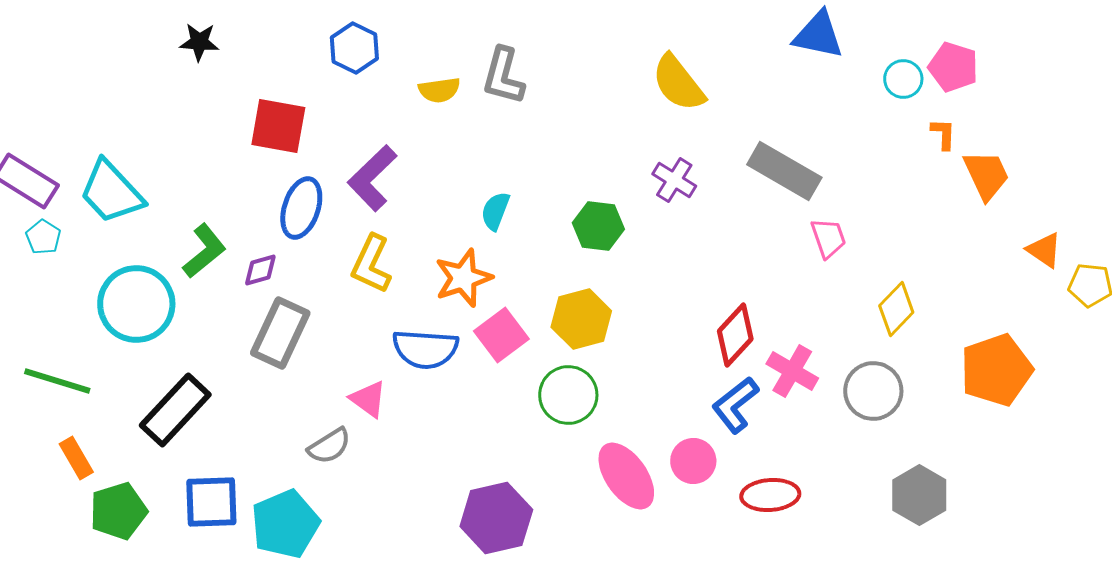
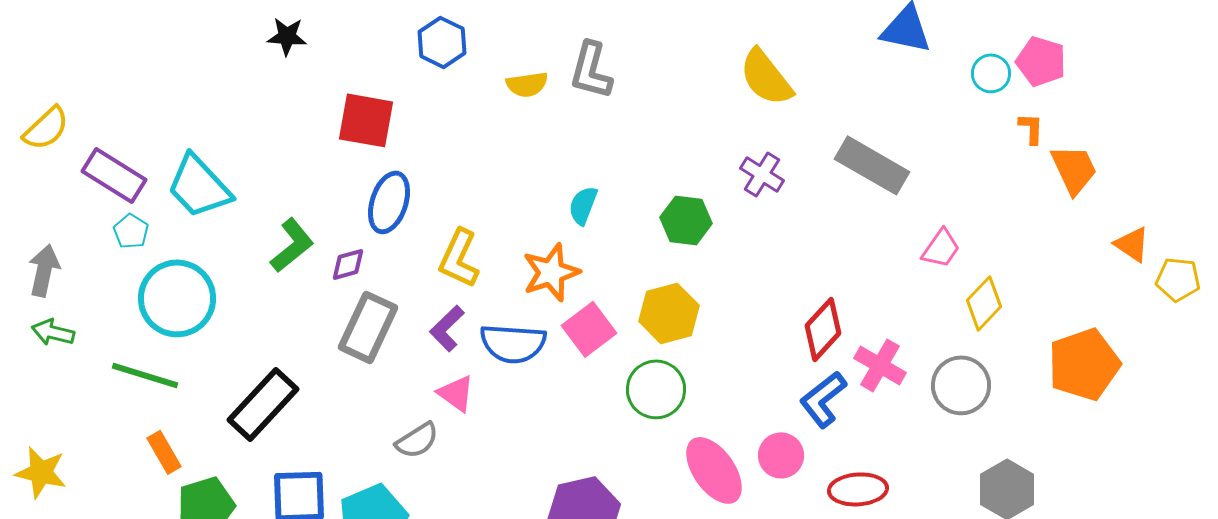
purple L-shape: (372, 178) -> (447, 328), moved, size x0.7
pink trapezoid: (828, 238) -> (941, 248), moved, turned 54
cyan circle: (136, 304) -> (177, 298), moved

